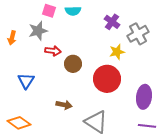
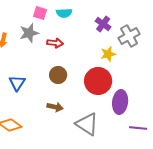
red arrow: (53, 51) -> (55, 43), moved
brown circle: (73, 64) -> (58, 75), moved
purple ellipse: (144, 97) -> (120, 102), moved

